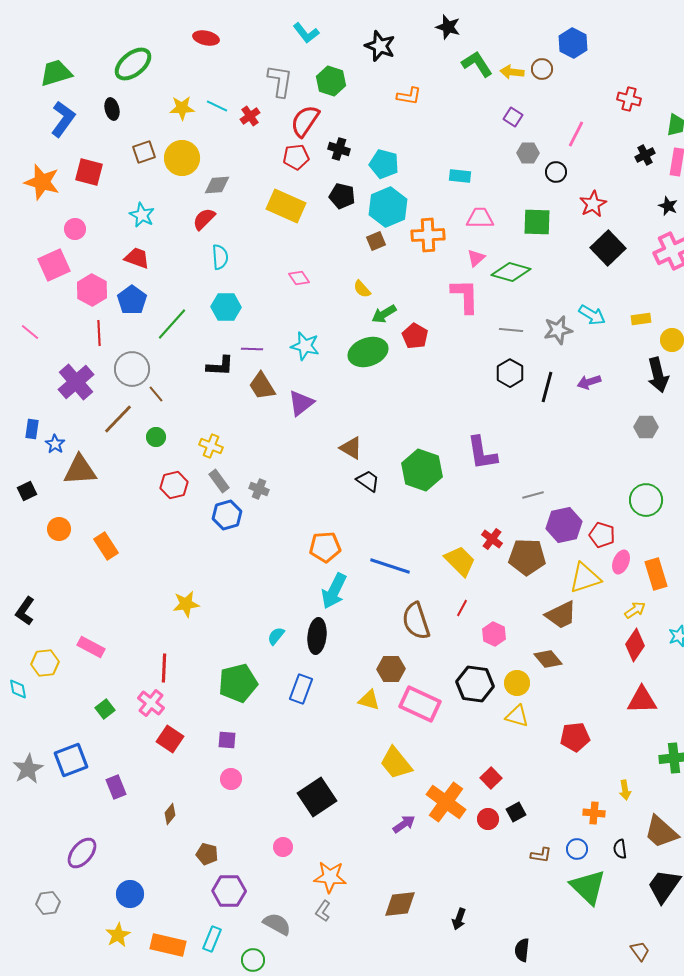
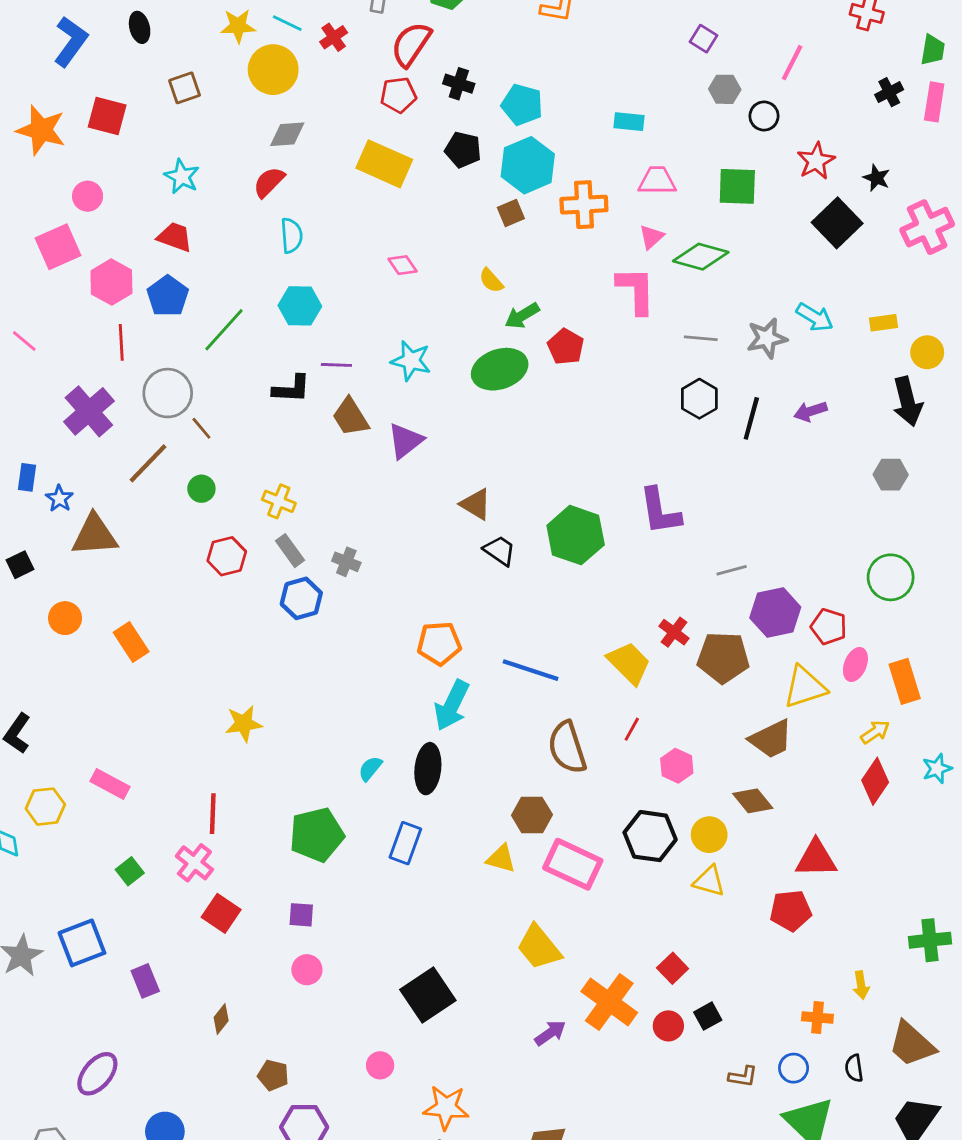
yellow circle: (182, 158) -> (273, 70), moved
black star: (668, 206) -> (877, 178), moved
red triangle: (642, 700) -> (816, 859), moved

